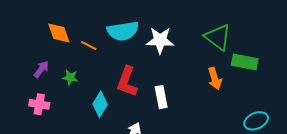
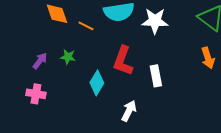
purple arrow: (41, 69) -> (40, 61), moved
pink cross: (39, 104) -> (36, 94), moved

